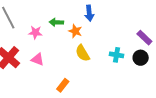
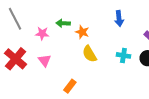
blue arrow: (89, 13) -> (119, 19), moved
pink triangle: (38, 59) -> (45, 60), turned 32

